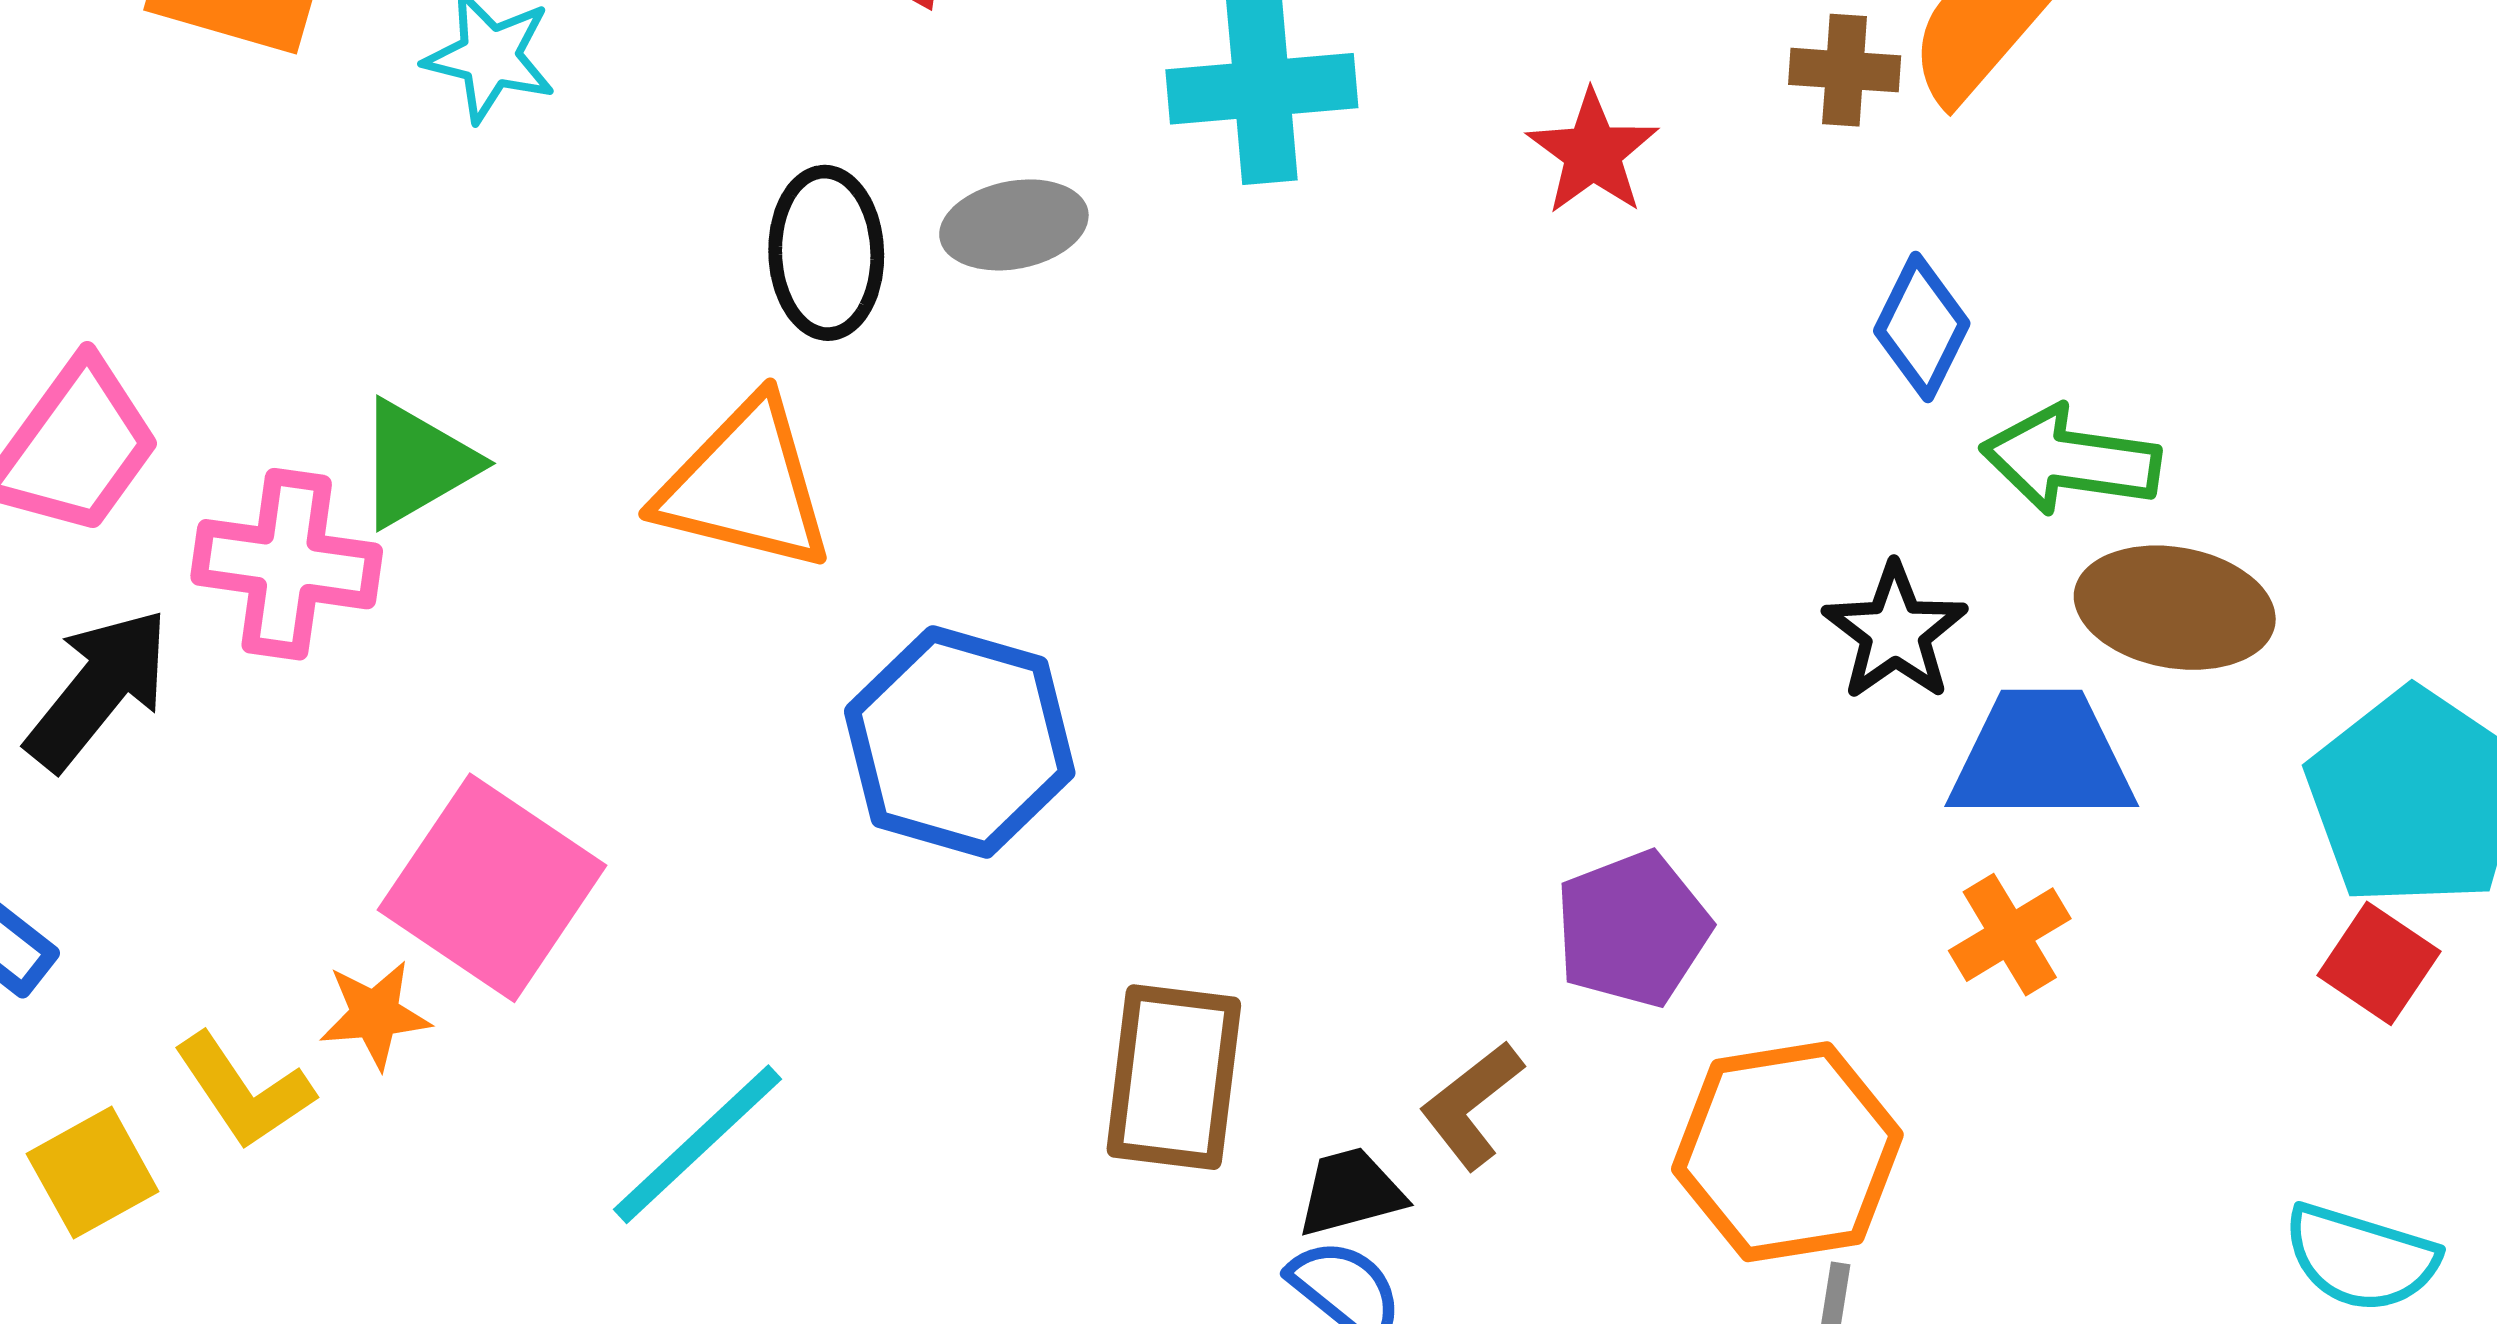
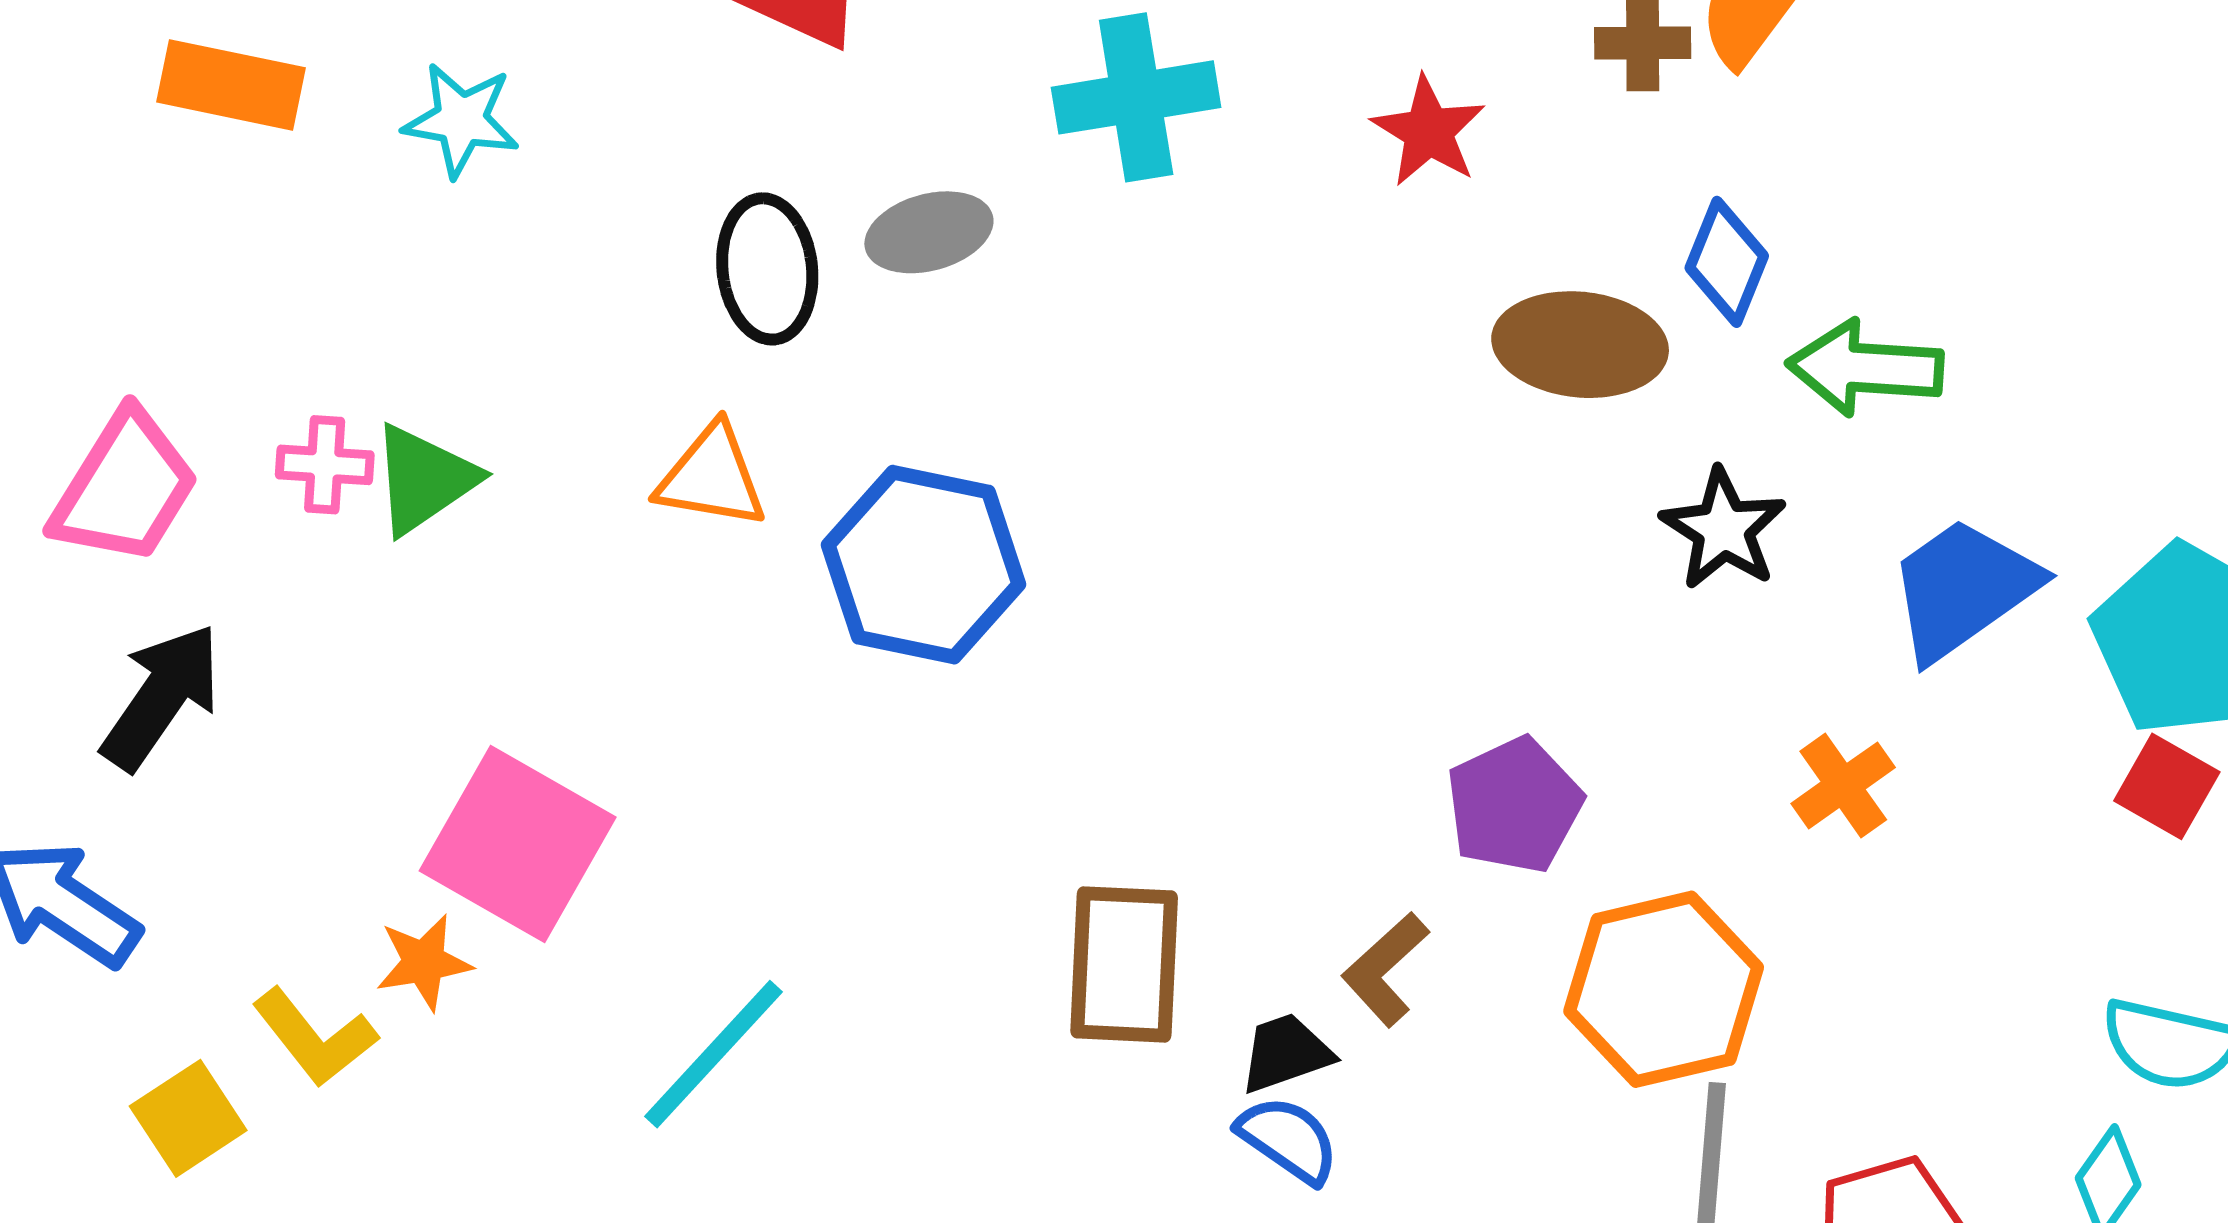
orange triangle: (745, 485) -> (712, 477), size x0.7
pink cross: (287, 564) -> (325, 465), moved, size x0.6
brown ellipse: (2175, 608) -> (1580, 345), moved
blue hexagon: (960, 742) -> (923, 565), moved
blue trapezoid: (2042, 757) -> (1963, 589), moved, turned -31

